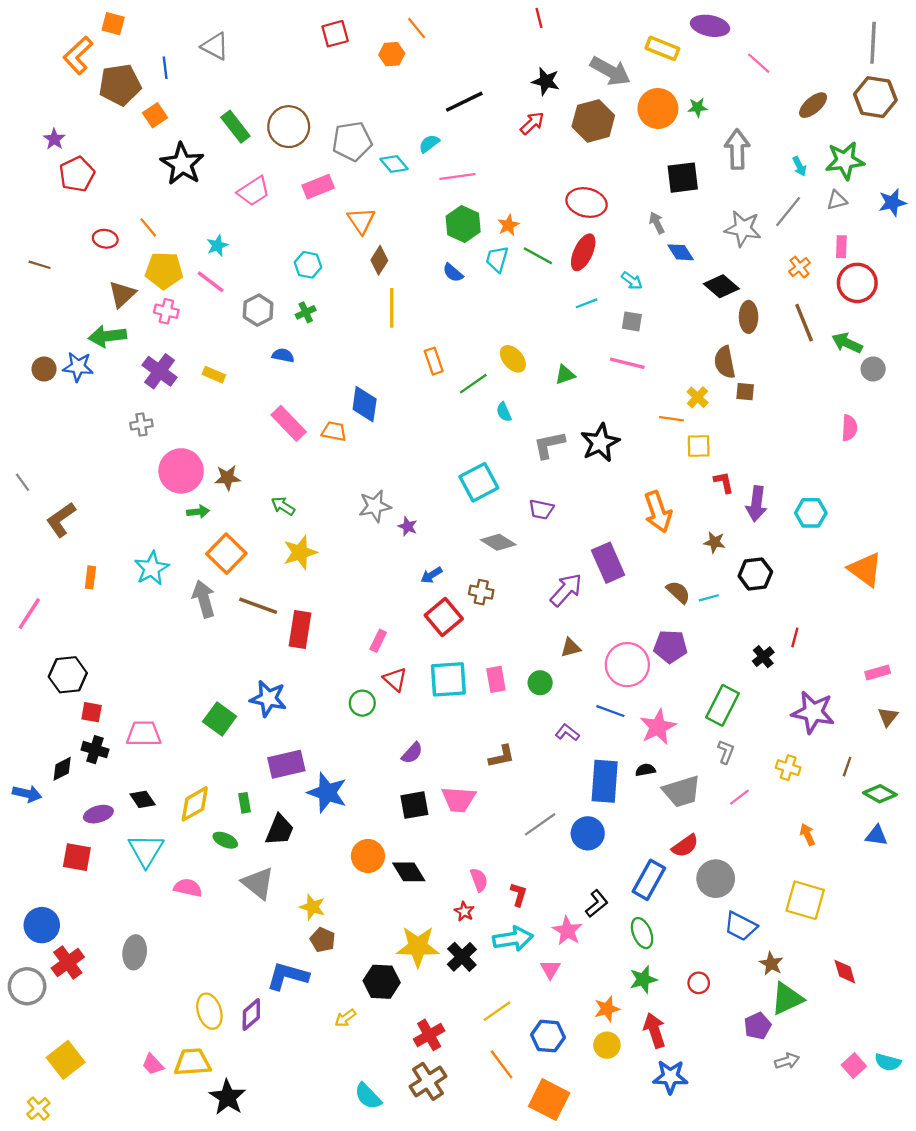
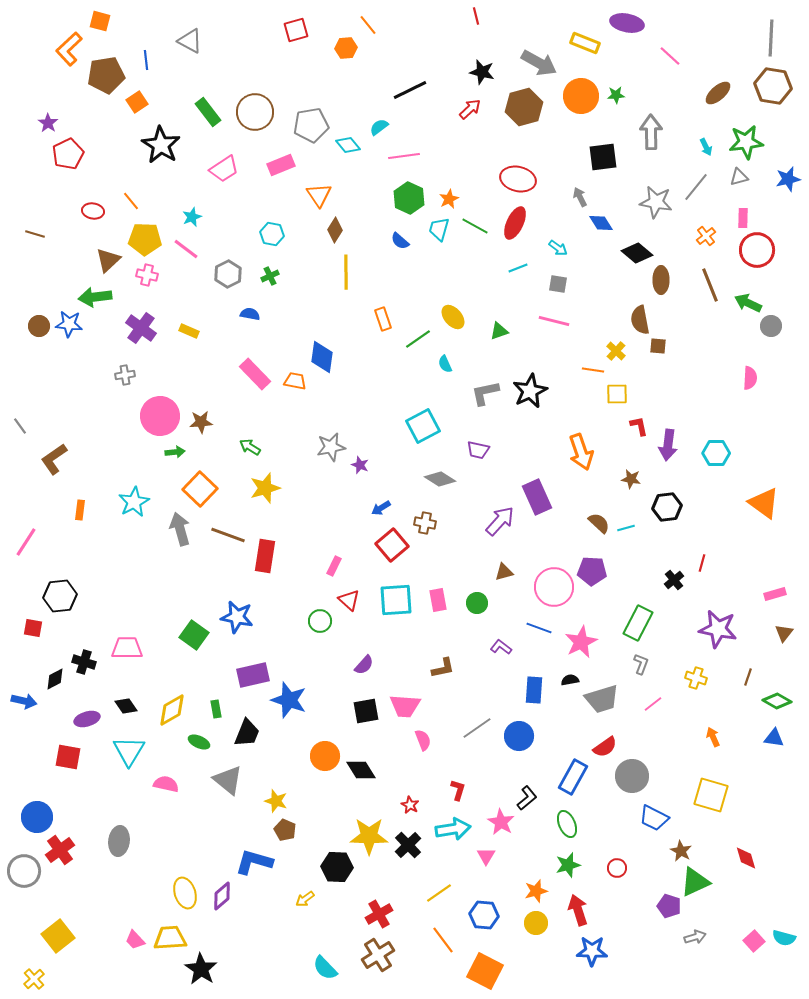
red square: (92, 712) -> (33, 628), moved
blue rectangle: (605, 781) -> (534, 690), size x0.7
pink semicircle: (479, 880) -> (423, 740), moved
purple pentagon: (758, 1026) -> (669, 906), turned -30

